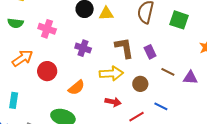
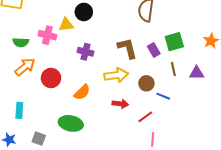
yellow triangle: (106, 13) -> (66, 25), moved
green square: (179, 20) -> (174, 42), moved, turned -30
green semicircle: (15, 23) -> (21, 42), moved
brown line: (168, 72) -> (173, 69), turned 56
blue line: (161, 106) -> (163, 96), moved

